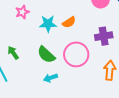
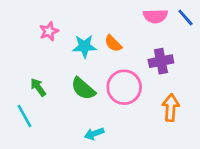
orange semicircle: (69, 22) -> (113, 43), turned 80
cyan arrow: (51, 78) -> (94, 134), moved

